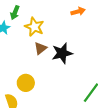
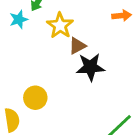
brown triangle: (40, 48) -> (77, 46), moved

